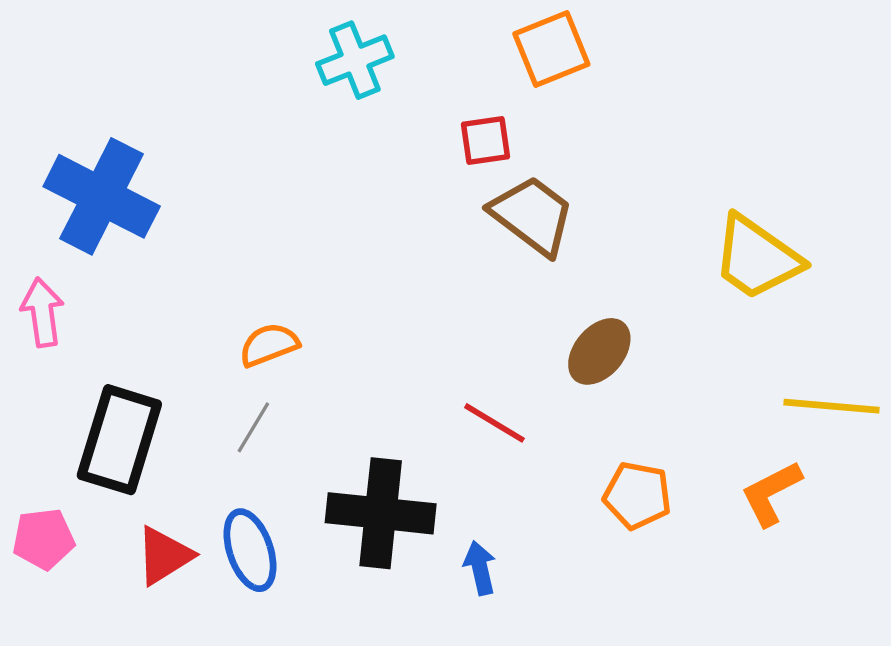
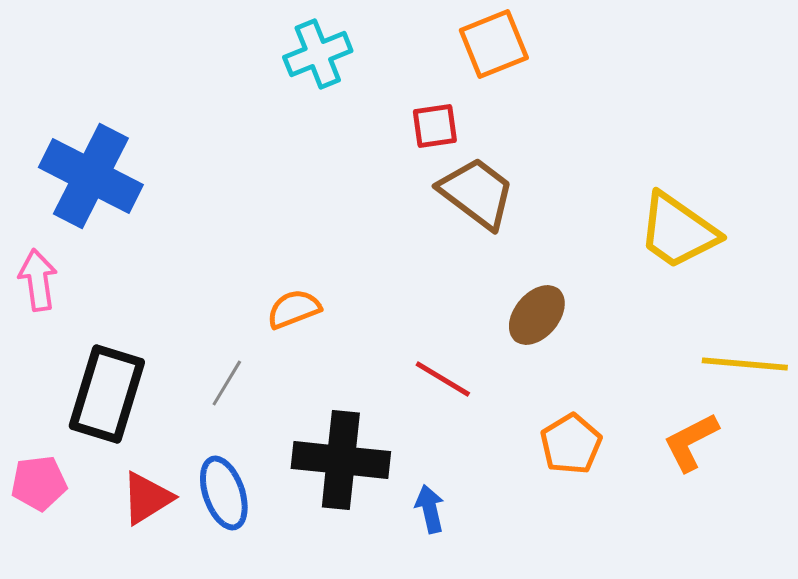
orange semicircle: (269, 345) -> (294, 309), moved
orange pentagon: (637, 495) -> (571, 444), turned 30

